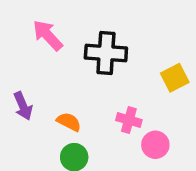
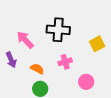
pink arrow: (48, 35) -> (25, 40), moved
pink cross: (129, 120) -> (65, 62), moved, turned -32

